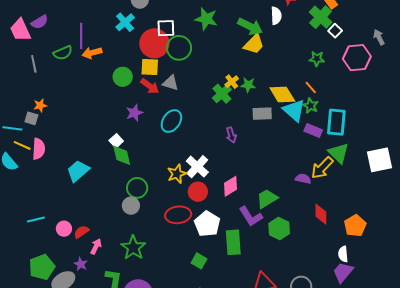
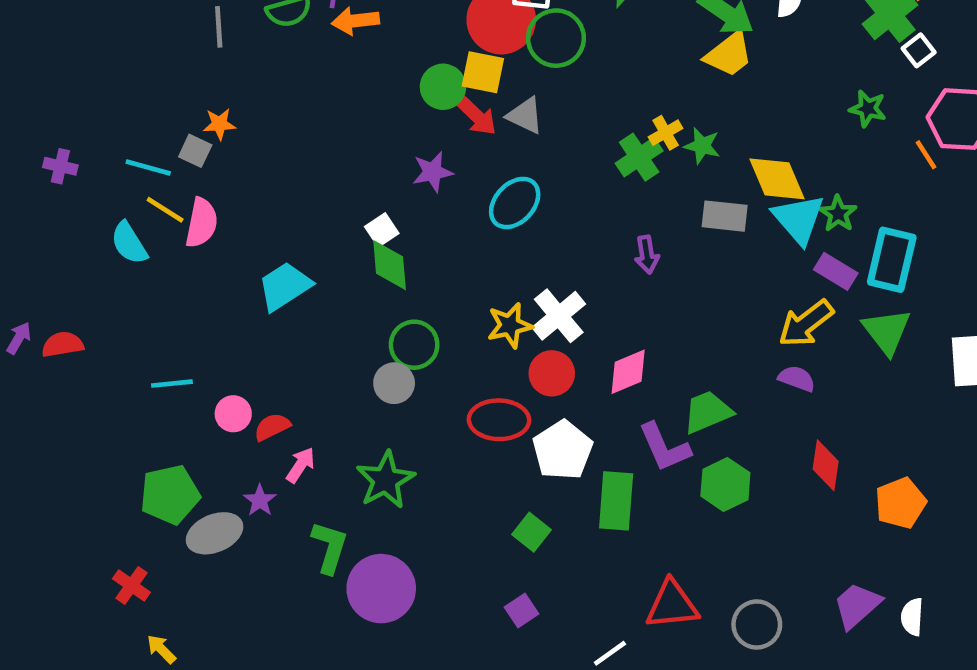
green circle: (123, 77) -> (443, 87), moved
orange line: (311, 88) -> (926, 155), moved
yellow arrow: (322, 168) -> (806, 323), moved
white semicircle: (343, 254) -> (912, 617), moved

